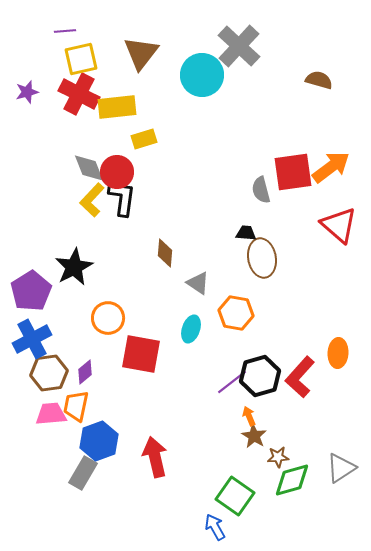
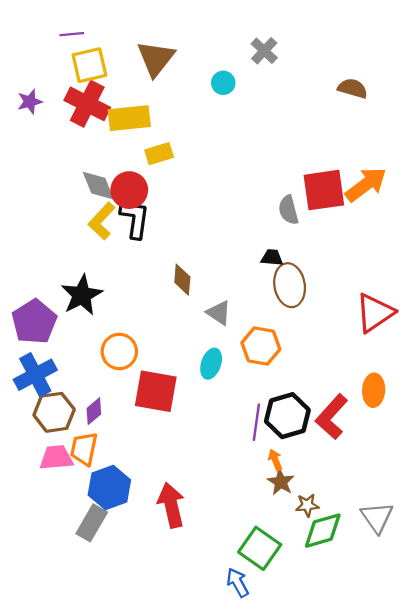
gray cross: (239, 46) -> (264, 51), size x0.6
cyan circle: (202, 75) -> (223, 83), size x0.5
red triangle: (339, 225) -> (375, 313), moved, turned 45
purple line: (232, 382) -> (256, 422), turned -44
gray triangle: (341, 468) -> (377, 517), turned -32

